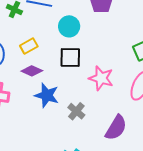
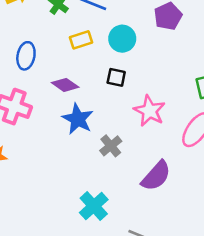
yellow rectangle: (29, 46) -> (81, 40), moved
black square: (70, 57) -> (116, 77), size x0.7

